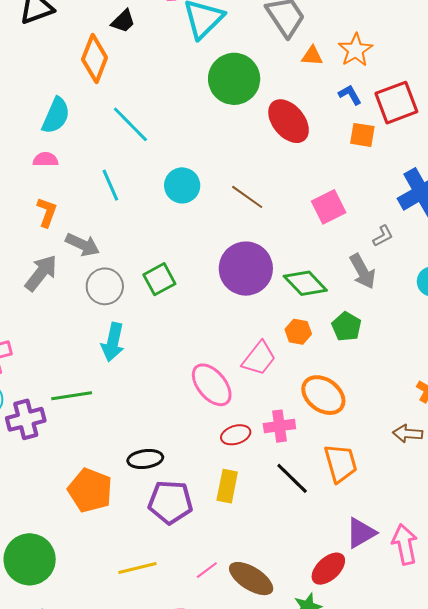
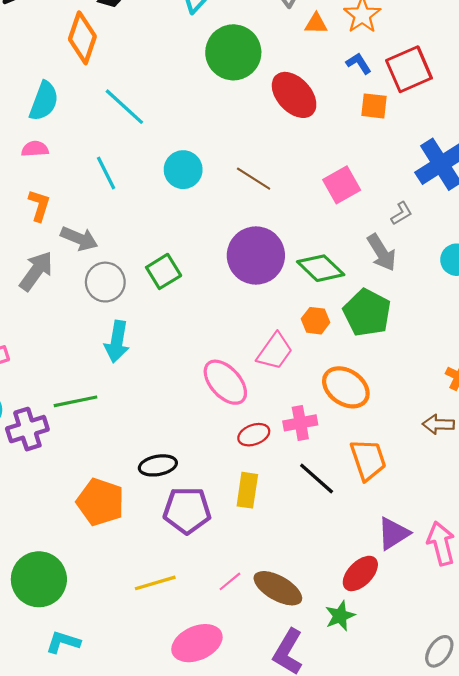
green pentagon: (346, 327) -> (367, 313), size x1.5

